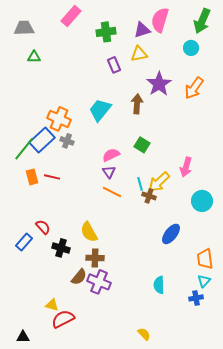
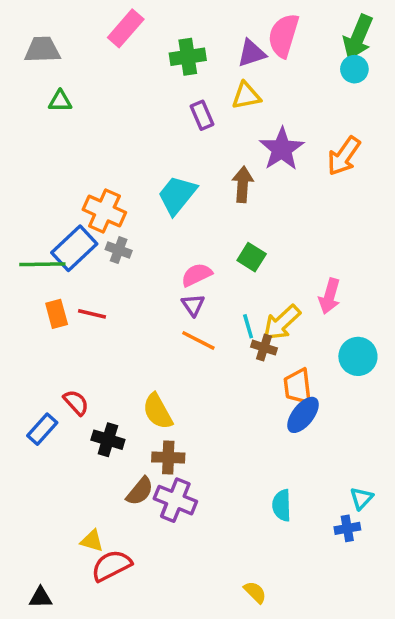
cyan circle: (191, 48) -> (354, 69), moved
green line: (24, 149) -> (42, 264), turned 50
orange trapezoid: (205, 259) -> (298, 387), moved

